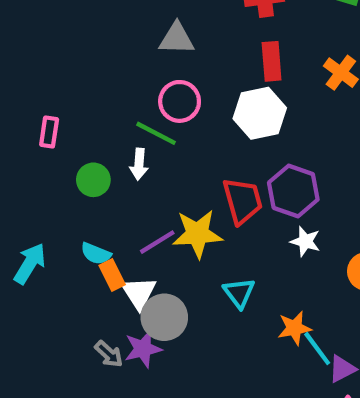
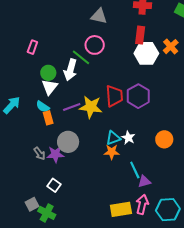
white hexagon: (260, 113) -> (146, 53), moved
white arrow: (139, 164) -> (70, 70), size x1.5
white star: (305, 241) -> (128, 138), moved
white triangle: (139, 293) -> (50, 87), moved
cyan triangle: (239, 293) -> (113, 138), moved, turned 35
orange star: (294, 328) -> (112, 152), moved

